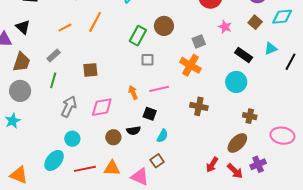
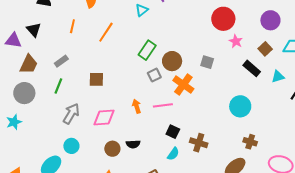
brown circle: (164, 26) -> (172, 61), moved
pink star: (225, 27) -> (236, 41), moved
orange line: (65, 28) -> (72, 26), moved, turned -56
gray square: (199, 41) -> (207, 62), turned 32
black rectangle: (244, 55) -> (252, 68), moved
gray square: (147, 60) -> (154, 75), turned -32
orange cross: (190, 65) -> (183, 85), moved
brown cross: (199, 106) -> (199, 143), moved
black square: (150, 114) -> (173, 132), moved
cyan semicircle: (162, 136) -> (173, 154), moved

